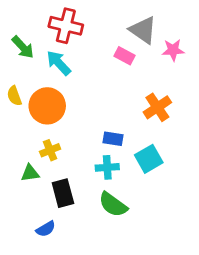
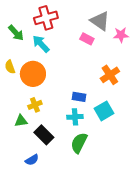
red cross: (66, 26) -> (46, 18), turned -30
black rectangle: (63, 193) -> (44, 135), turned -30
green semicircle: (113, 205) -> (79, 143), turned 80

